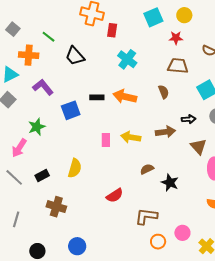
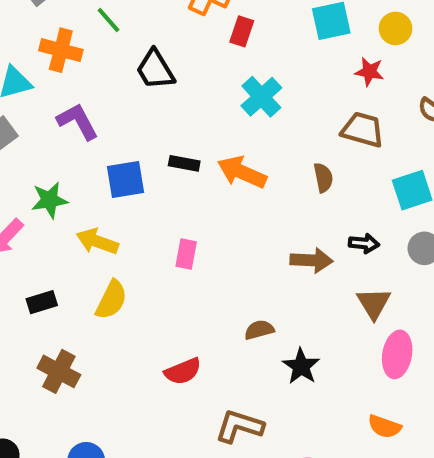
yellow arrow: (131, 137) -> (97, 241), moved

